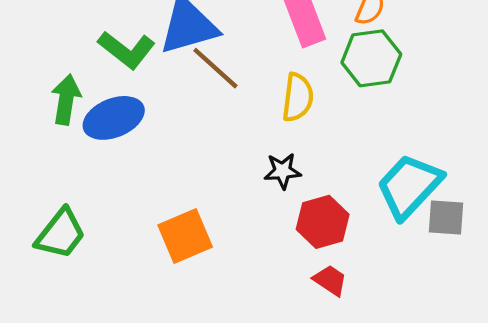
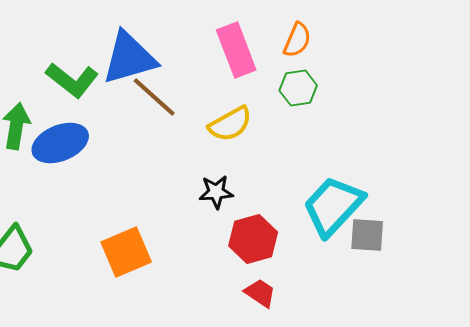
green hexagon: (371, 58) -> (298, 88), size x0.7
yellow semicircle: (298, 97) -> (230, 124), turned 54

